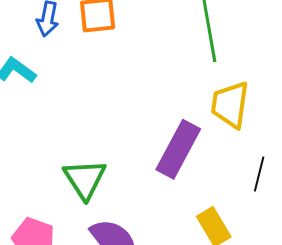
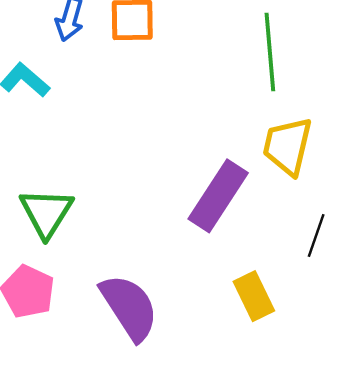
green triangle: (85, 179) -> (46, 213), moved

